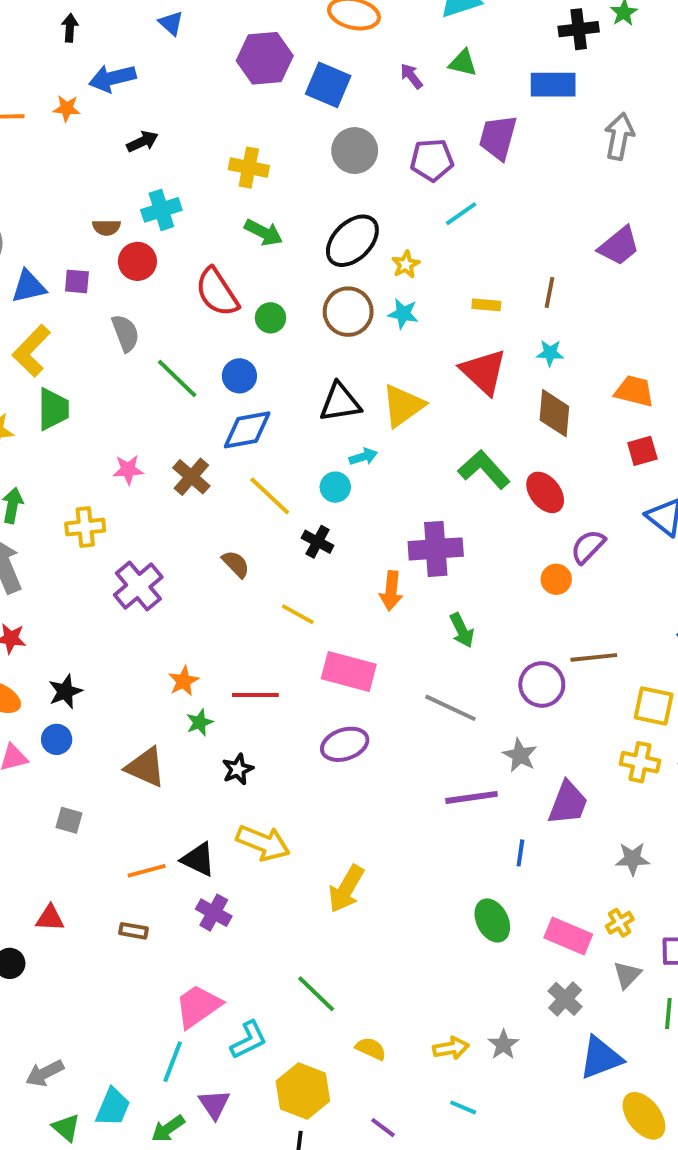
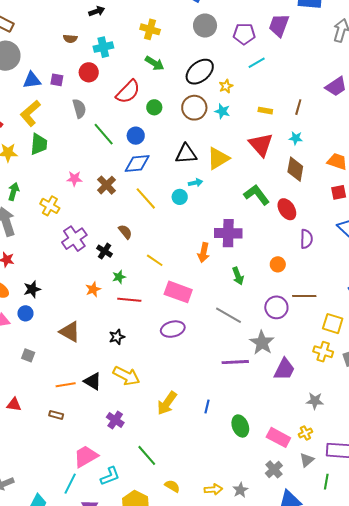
brown semicircle: (106, 227) -> (70, 39), moved
red semicircle: (217, 292) -> (128, 92), turned -108
yellow cross: (85, 527) -> (50, 206), turned 30
black cross: (318, 542) -> (105, 251), moved
purple semicircle: (588, 547) -> (306, 239), turned 132
orange circle: (556, 579) -> (278, 264), moved
green star: (200, 722) -> (119, 277), moved
gray star: (520, 755) -> (262, 343), size x1.4
blue line: (520, 853) -> (207, 407), moved
purple cross: (214, 913) -> (115, 420), moved

